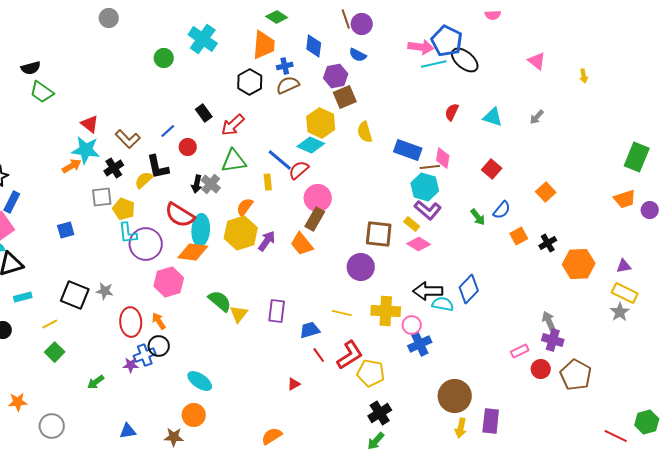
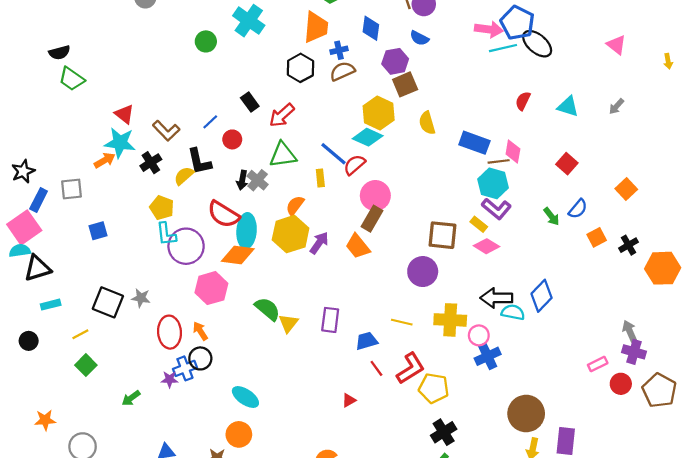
gray square: (102, 197) -> (72, 189), moved

